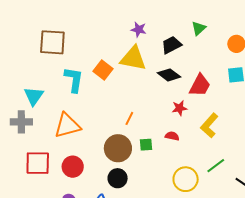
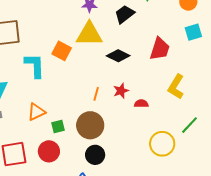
black diamond: (169, 75) -> (118, 56), moved
red star: (180, 108) -> (121, 91), moved
orange triangle: (67, 126) -> (36, 112), size x0.7
green square: (146, 145) -> (58, 127), moved

